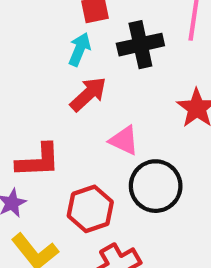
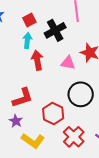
red arrow: (88, 94) -> (37, 60), turned -42
pink triangle: (124, 140) -> (68, 63), moved

